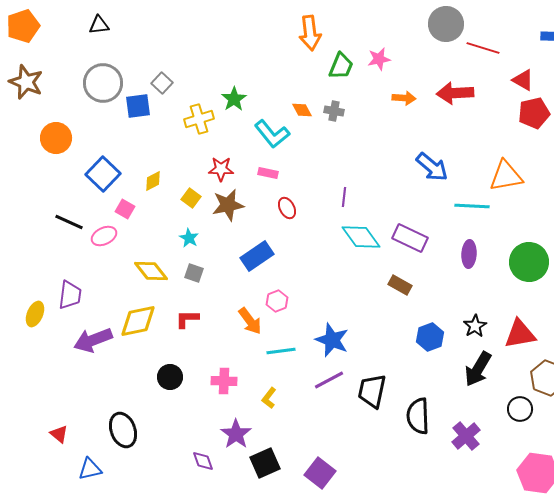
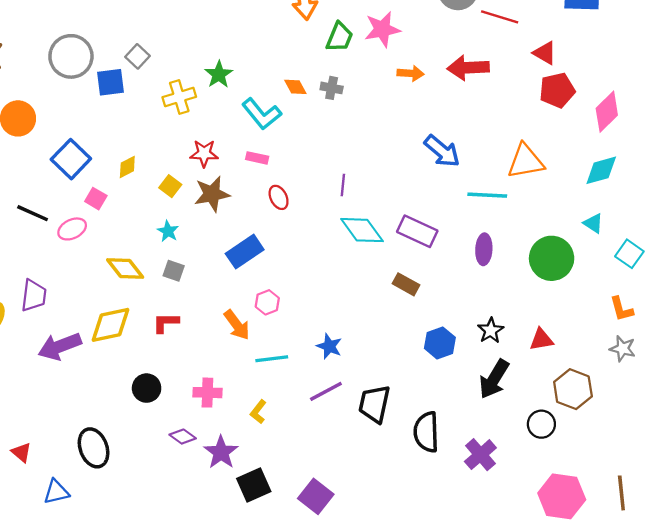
pink star: (379, 59) -> (382, 29), size x1.4
red triangle: (520, 334) -> (541, 340), size x0.7
blue star: (332, 340) -> (329, 346), size x0.7
purple diamond: (203, 461) -> (183, 437), moved, turned -35

